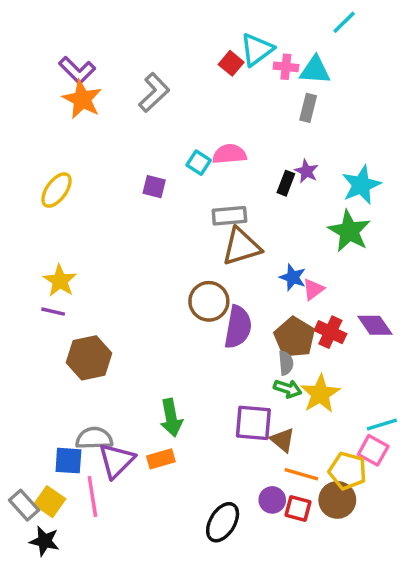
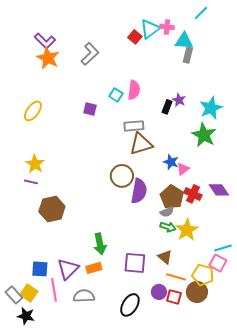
pink cross: (286, 67) -> (167, 27), moved
gray rectangle: (308, 108) -> (188, 55), moved
pink semicircle: (229, 154) -> (134, 90), turned 102
gray semicircle: (286, 363) -> (167, 212), turned 72
purple square: (253, 423) -> (135, 263), moved
gray semicircle: (94, 438) -> (84, 296), moved

